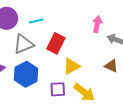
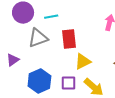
red rectangle: (56, 43) -> (69, 39), turned -36
blue hexagon: (26, 74) -> (39, 81), moved

